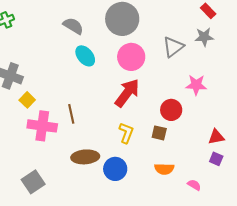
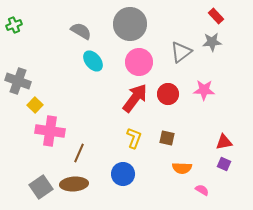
red circle: (171, 110) -> (168, 94), moved
brown line: (71, 114) -> (79, 153), moved, turned 36
brown ellipse: (85, 157) -> (74, 184), moved
orange semicircle: (164, 169) -> (182, 168), moved

